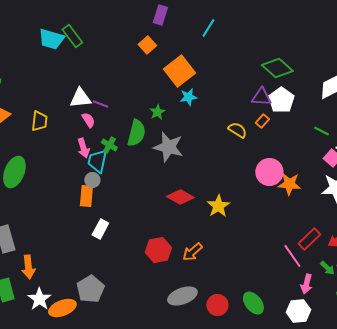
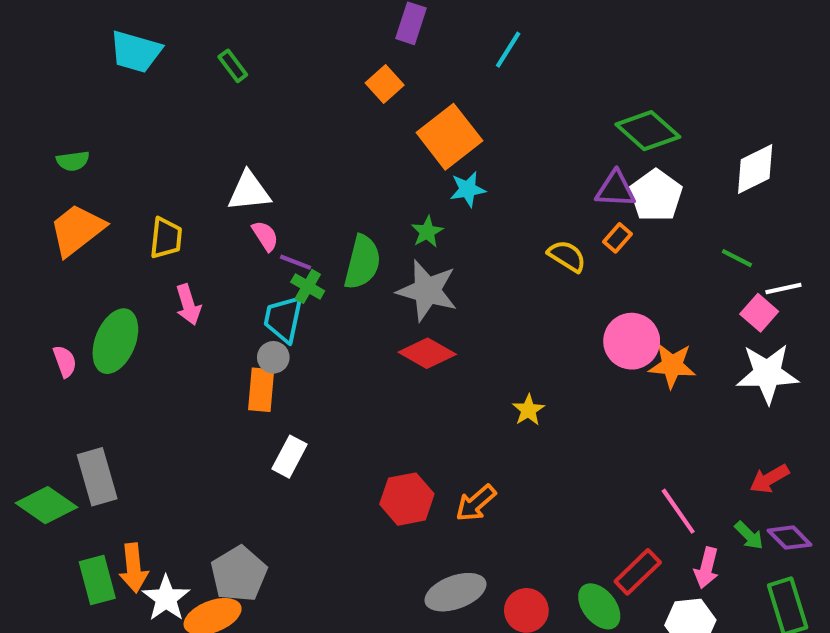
green rectangle: (72, 36) -> (233, 66), size x0.7
cyan trapezoid: (51, 39) -> (136, 52), moved
purple line: (100, 104) -> (296, 262), moved
green star: (157, 112) -> (427, 232), moved
pink arrow: (83, 148) -> (188, 305), moved
red diamond: (180, 197) -> (427, 353), moved
yellow star: (218, 206) -> (528, 410), size x0.7
red rectangle: (309, 239) -> (638, 572), moved
orange arrow: (28, 267) -> (134, 568), moved
gray pentagon: (90, 289) -> (239, 574), moved

